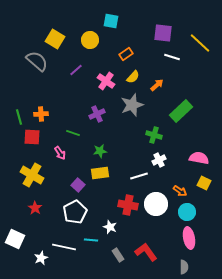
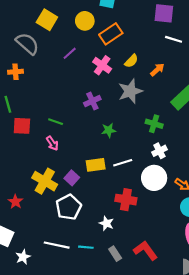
orange rectangle: (126, 54) -> (111, 34), moved, size x1.5
orange cross: (41, 114) -> (15, 72), moved
green line: (73, 133) -> (56, 122), moved
green star: (100, 151) -> (109, 130), moved
yellow cross: (32, 175) -> (45, 181), moved
white line: (139, 176) -> (123, 163), moved
white circle: (156, 204) -> (154, 178), moved
red star: (35, 208) -> (15, 202), moved
cyan line: (91, 240) -> (86, 247), moved
white star: (41, 258) -> (23, 257), moved

